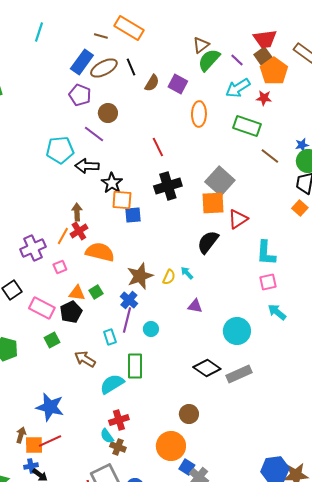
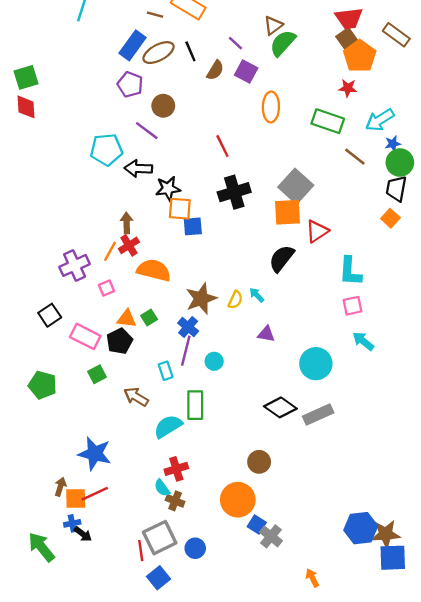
purple line: (237, 60) -> (235, 43), moved
cyan arrow: (238, 88) -> (380, 120), moved
black star: (112, 183) -> (168, 189), turned 30

